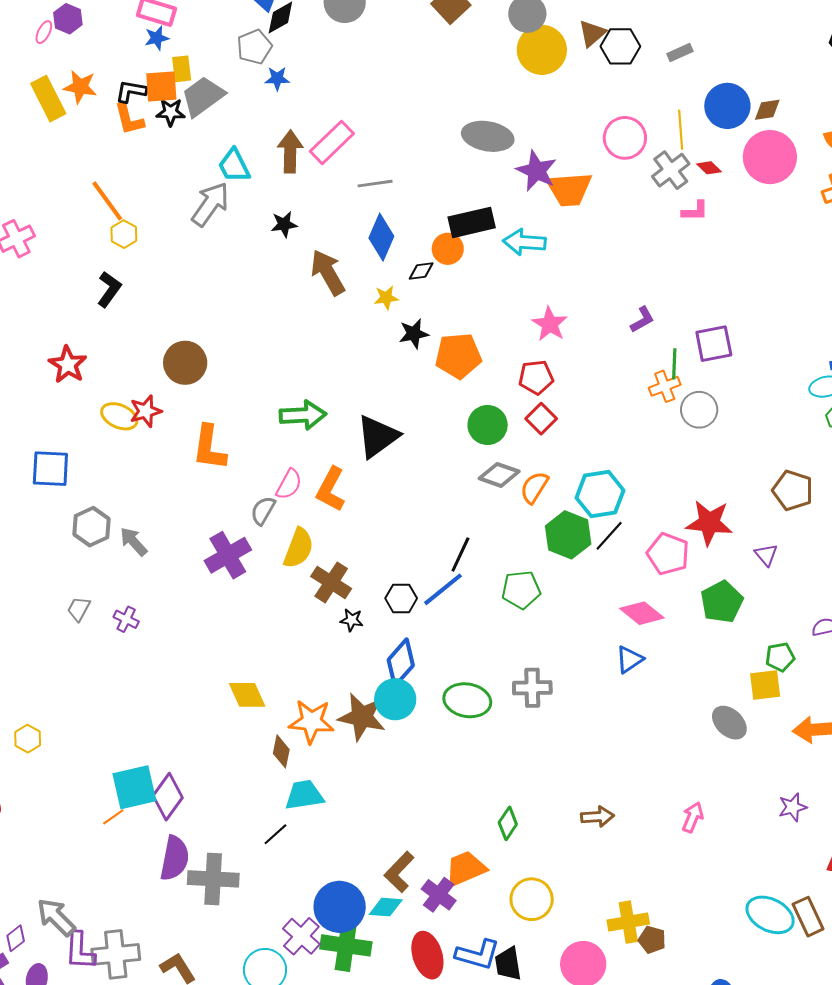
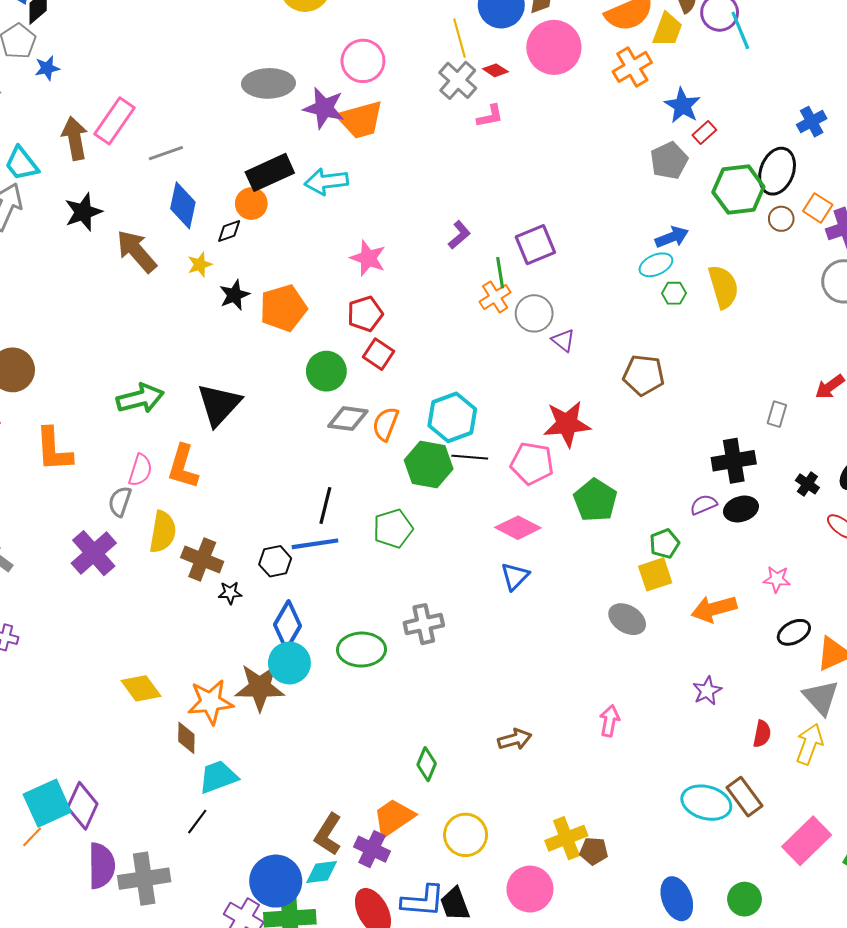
pink circle: (625, 138) -> (363, 61), moved
black star: (284, 224) -> (83, 212), size x1.4
black line: (609, 536) -> (470, 457), turned 64
purple triangle: (766, 555) -> (563, 340), moved
blue line: (443, 589) -> (315, 544), turned 42

